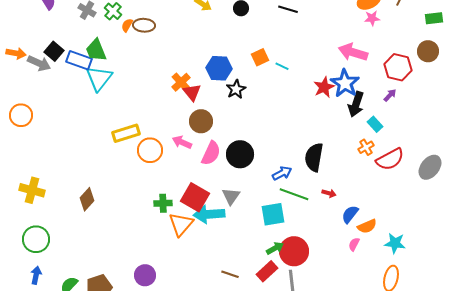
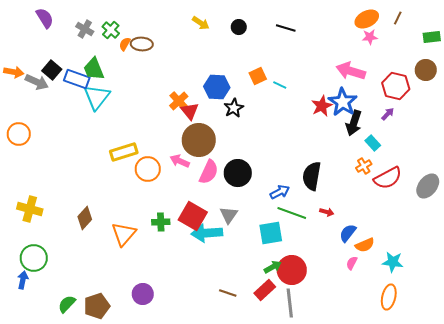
brown circle: (201, 121) -> (199, 140), size x1.4
orange triangle: (181, 224) -> (124, 234), moved
blue arrow: (36, 275) -> (23, 280), moved

